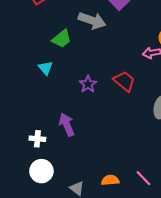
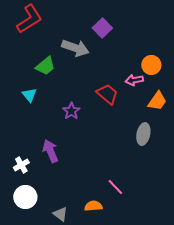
red trapezoid: (124, 81) -> (107, 94), moved
white cross: (37, 139) -> (21, 165), turned -35
pink line: (144, 178) -> (115, 187), moved

